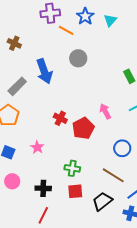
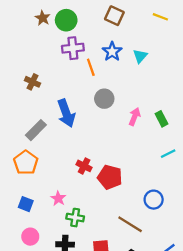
orange line: (66, 30) -> (91, 67), turned 42
pink arrow: (105, 111) -> (135, 117), moved, turned 49
red pentagon: (83, 128) -> (110, 177), turned -30
green cross: (72, 168) -> (75, 218), moved
brown line: (113, 175) -> (130, 224), moved

